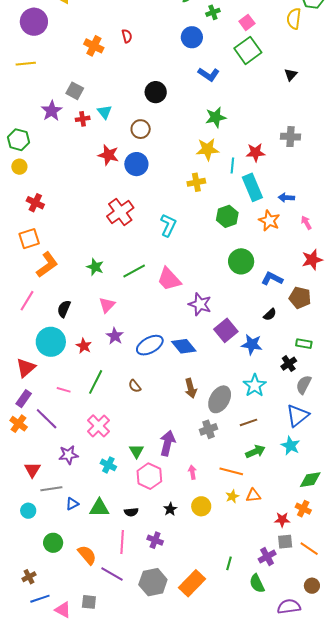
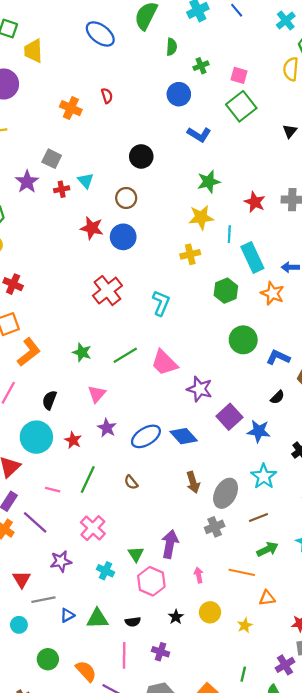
pink square: (247, 22) -> (239, 75), turned -35
red star: (255, 152) -> (255, 202), moved, turned 30
yellow star: (232, 496) -> (245, 625), moved

